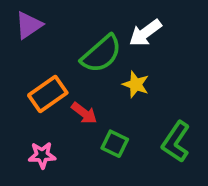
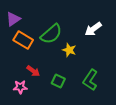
white arrow: (145, 33) -> (93, 29), moved
orange rectangle: (48, 94) -> (23, 40), moved, turned 66
red arrow: (84, 113) -> (33, 71), moved

